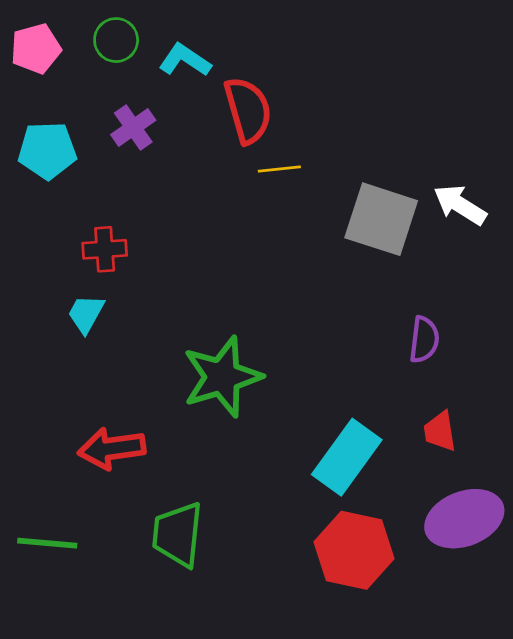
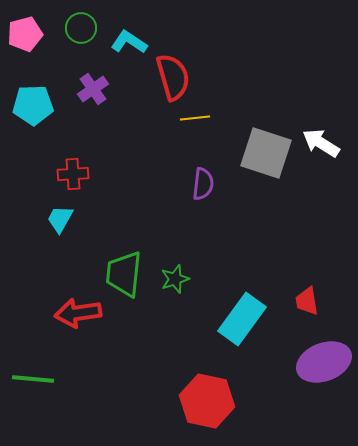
purple semicircle: (424, 340) -> (203, 184), moved
green star: (222, 377) -> (175, 279), moved, size x0.5
green trapezoid: (178, 534) -> (124, 274), moved
red hexagon: (354, 550) -> (207, 401), moved

